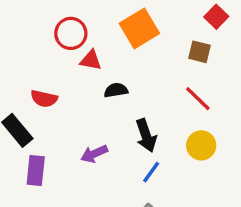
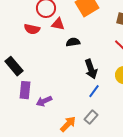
red semicircle: (44, 99) -> (32, 29), moved
purple arrow: (94, 154) -> (44, 101), moved

